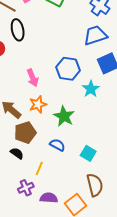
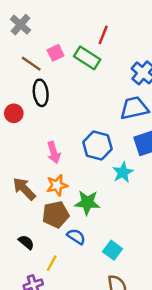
green star: (64, 116) -> (87, 203), turned -30
brown pentagon: (25, 133) -> (56, 215), moved

